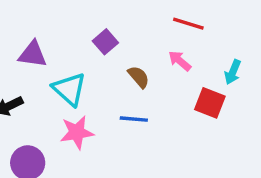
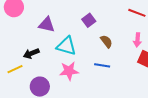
pink arrow: (180, 61) -> (137, 40), moved, turned -128
cyan triangle: (69, 89) -> (66, 46), turned -30

